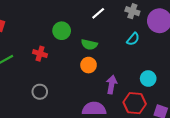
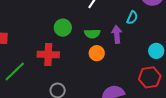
red cross: (40, 54) -> (48, 55), size x1.5
purple arrow: (112, 85) -> (117, 34), moved

